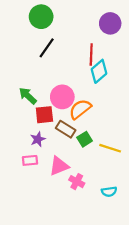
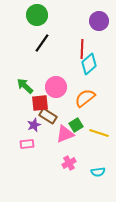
orange semicircle: (80, 109) -> (85, 98), moved
brown rectangle: (66, 129) -> (48, 116), moved
pink triangle: (59, 166) -> (65, 134), moved
pink cross: (77, 182) -> (69, 163), turned 32

